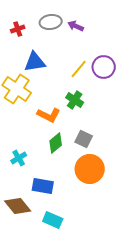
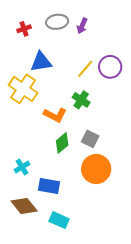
purple arrow: (76, 26) -> (82, 26), turned -91
cyan cross: (19, 158) -> (22, 167), moved

